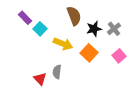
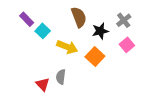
gray cross: (114, 29) -> (124, 20), moved
pink square: (119, 56) -> (127, 45), moved

